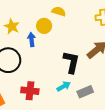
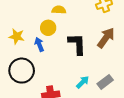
black L-shape: (71, 62) -> (77, 44), moved

